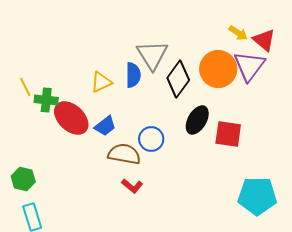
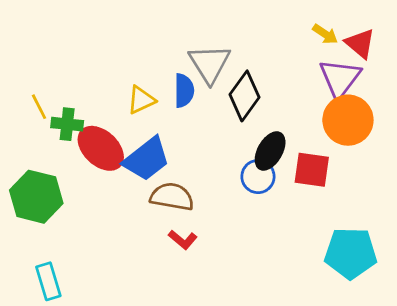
orange circle: (218, 69) -> (348, 120), moved
blue trapezoid: (105, 126) -> (146, 159), size x1.6
blue circle: (151, 139) -> (258, 177), moved
green hexagon: (23, 179) -> (36, 197), moved, size x1.6

